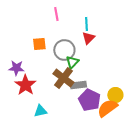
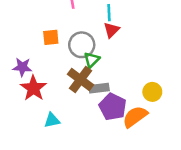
yellow circle: (115, 95) -> (152, 92), moved

